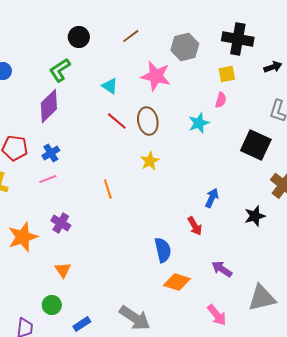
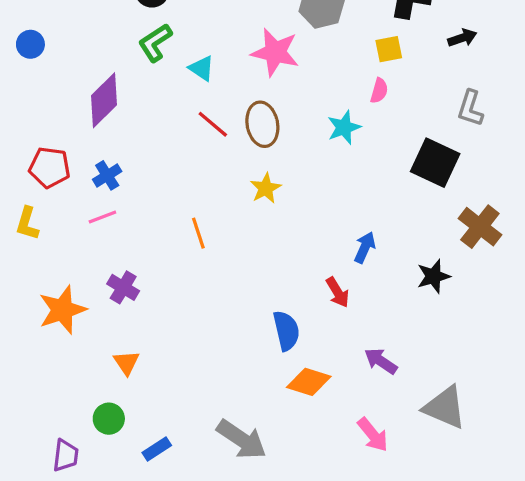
green L-shape: (60, 70) -> (155, 43), moved
gray triangle: (262, 298) -> (445, 407), turned 36

